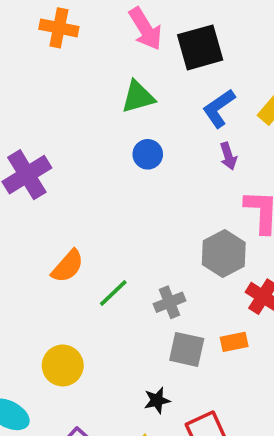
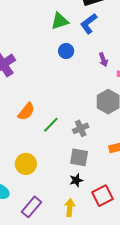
blue L-shape: (219, 108) -> (89, 24), moved
purple arrow: (228, 156) -> (103, 60), moved
gray square: (187, 349) -> (79, 157), moved

